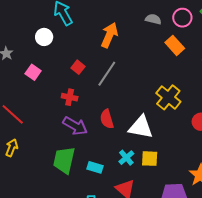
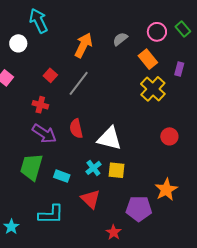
gray semicircle: (153, 19) -> (120, 39), moved, turned -56
yellow cross: (168, 97) -> (153, 89), moved

